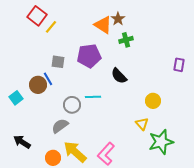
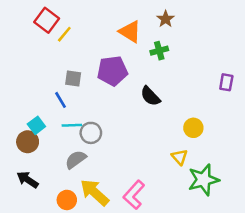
brown star: (118, 19) -> (166, 19), moved
brown circle: (38, 85) -> (28, 142), moved
cyan line: (93, 97) -> (72, 125), moved
cyan square: (16, 98) -> (36, 125), moved

